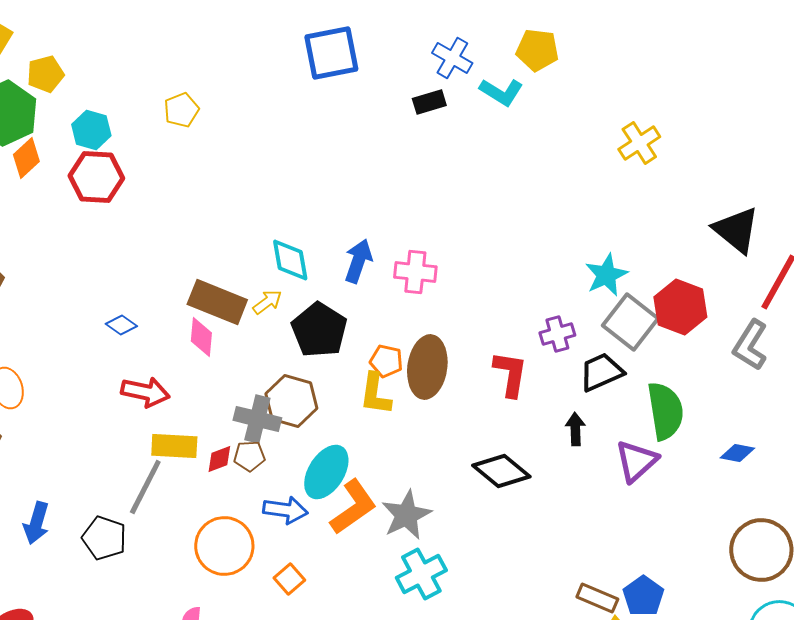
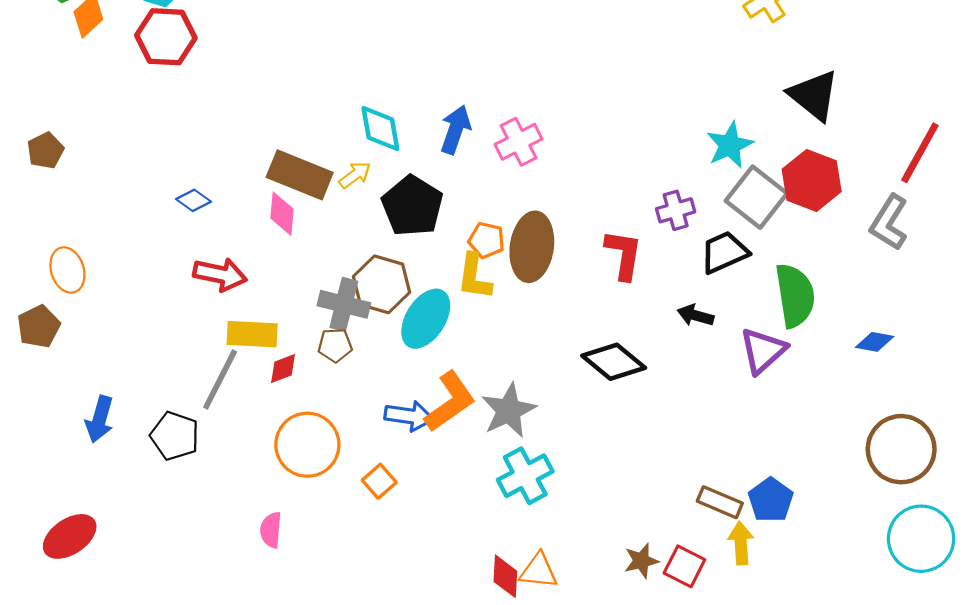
black triangle: (736, 230) -> (814, 95), moved
pink cross: (415, 272) -> (519, 142), turned -33
black arrow: (575, 429) -> (695, 315), turned -72
red diamond: (219, 459) -> (283, 368), moved
cyan ellipse: (326, 472) -> (426, 319), moved
blue arrow: (285, 510) -> (409, 416), moved

